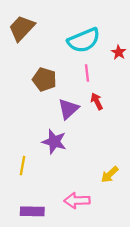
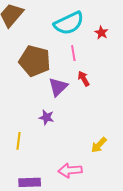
brown pentagon: (44, 79) -> (35, 61), size x1.4
purple star: (54, 142) -> (46, 117), size x0.7

